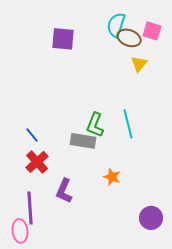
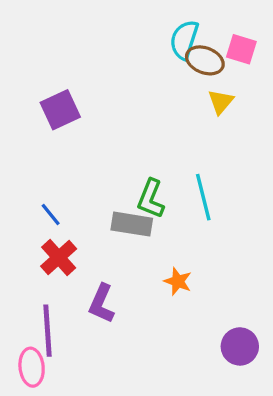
purple square: (63, 39) -> (60, 110), moved, turned -30

